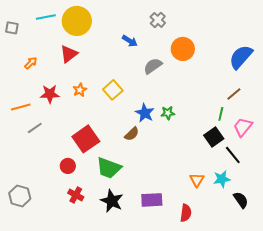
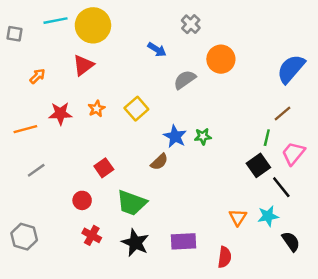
gray line: (35, 128) -> (36, 170), moved
red square: (86, 139) -> (104, 168), size x0.6

